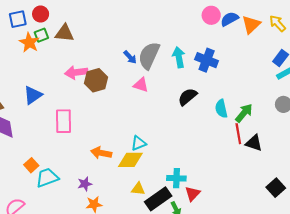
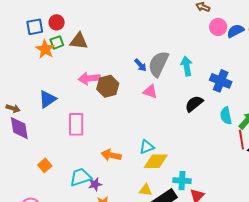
blue cross: (207, 60) -> (221, 81), moved
yellow diamond: (130, 160) -> (156, 161), moved
cyan trapezoid: (47, 178) -> (81, 177), moved

